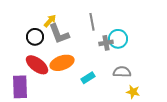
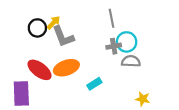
gray line: (92, 22) -> (112, 18), moved
black circle: (35, 37) -> (37, 28), moved
gray semicircle: (122, 72) -> (131, 61), moved

